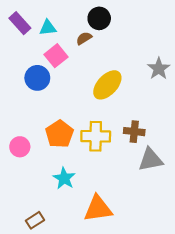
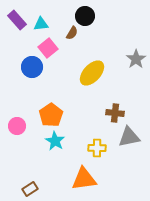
brown semicircle: (84, 38) -> (72, 33), turned 152
yellow cross: (96, 136) -> (97, 148), moved, size x0.7
cyan star: (64, 178) -> (55, 141), moved

